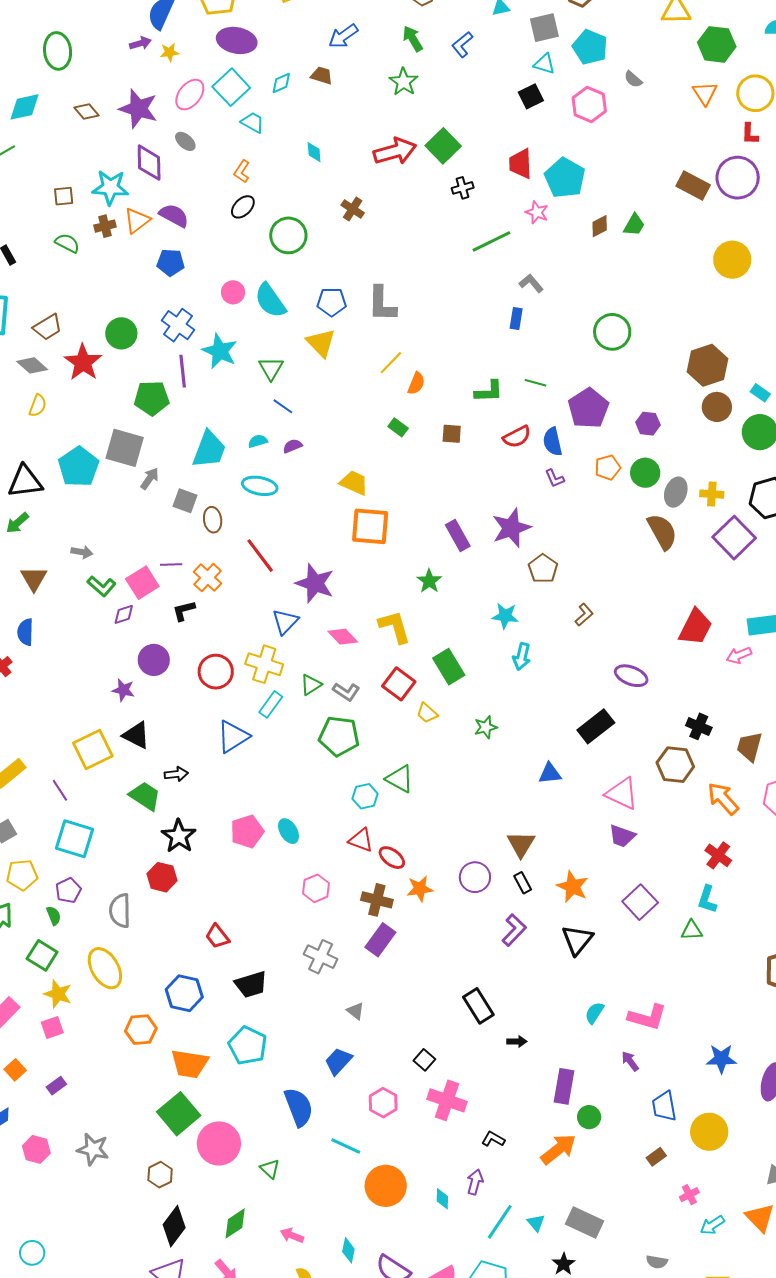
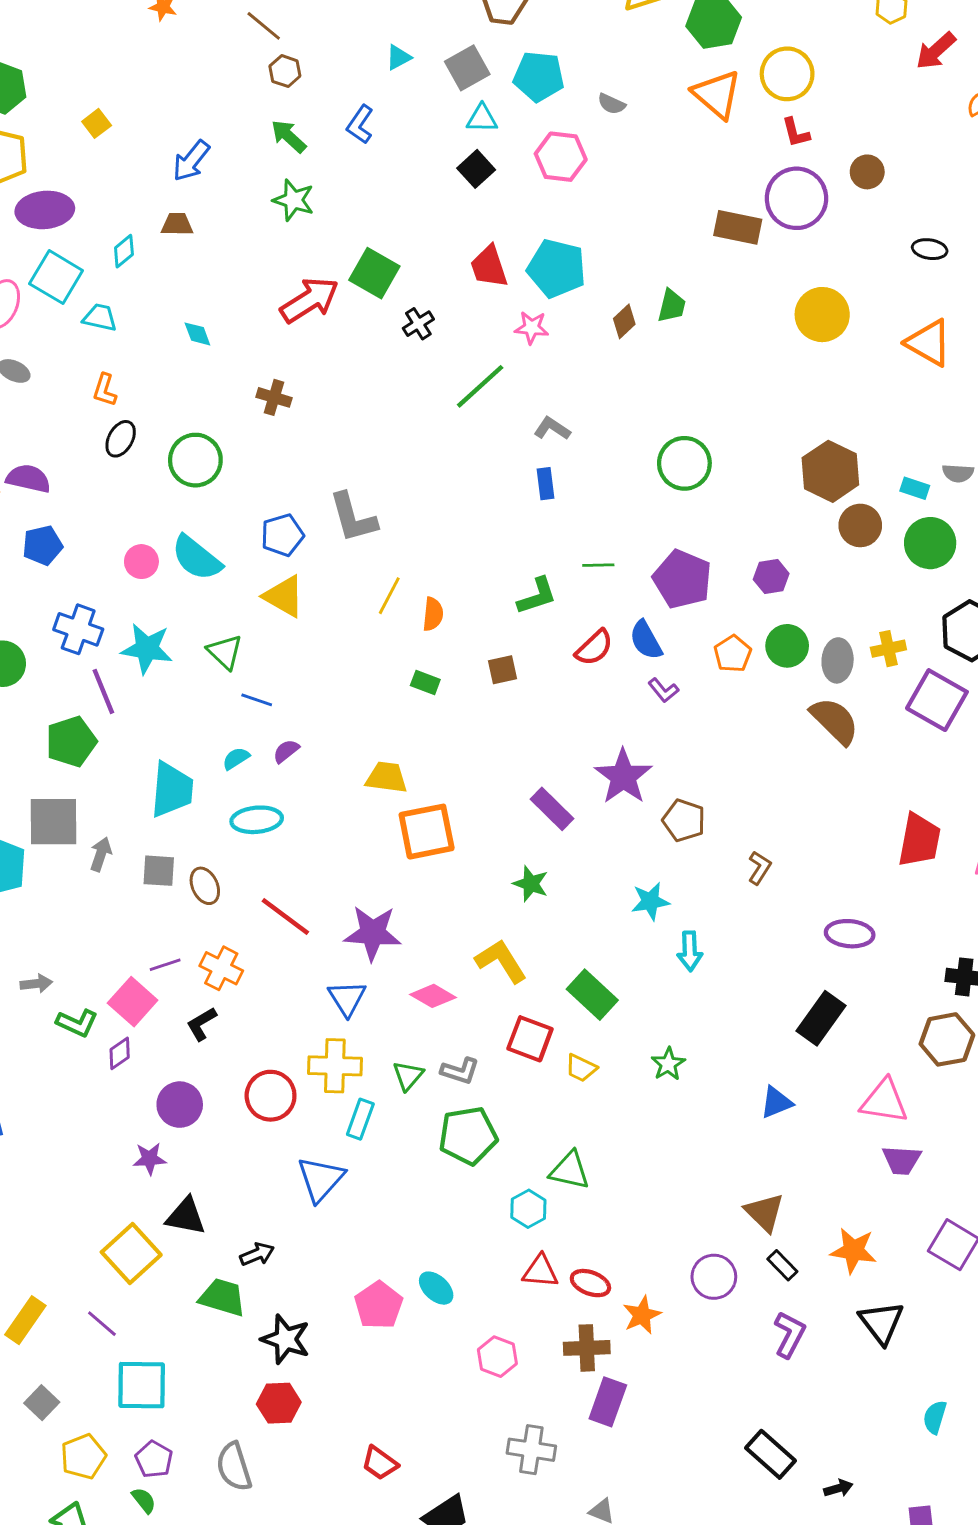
orange triangle: (705, 93) -> (717, 94), size x1.4

